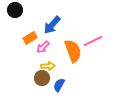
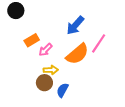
blue arrow: (52, 25) -> (75, 25), moved
pink line: (93, 41) -> (99, 43), turned -30
orange semicircle: (73, 51) -> (77, 54), turned 70

